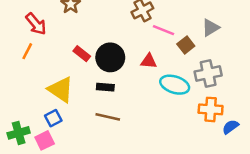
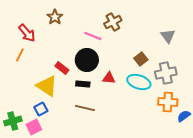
gray triangle: (211, 28) -> (168, 36), turned -35
pink line: (164, 30) -> (93, 36), moved
brown square: (186, 45) -> (141, 59), moved
red rectangle: (82, 54) -> (62, 68), moved
red triangle: (149, 61) -> (109, 78), moved

